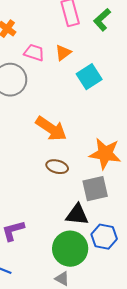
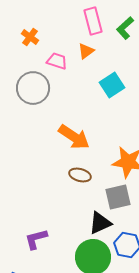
orange triangle: (63, 53) -> (86, 51), moved
black triangle: (77, 215) -> (100, 223), turned -30

